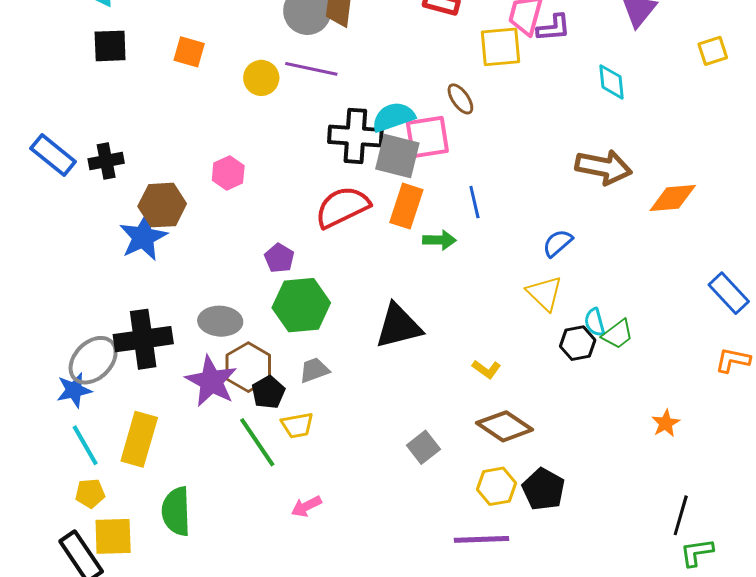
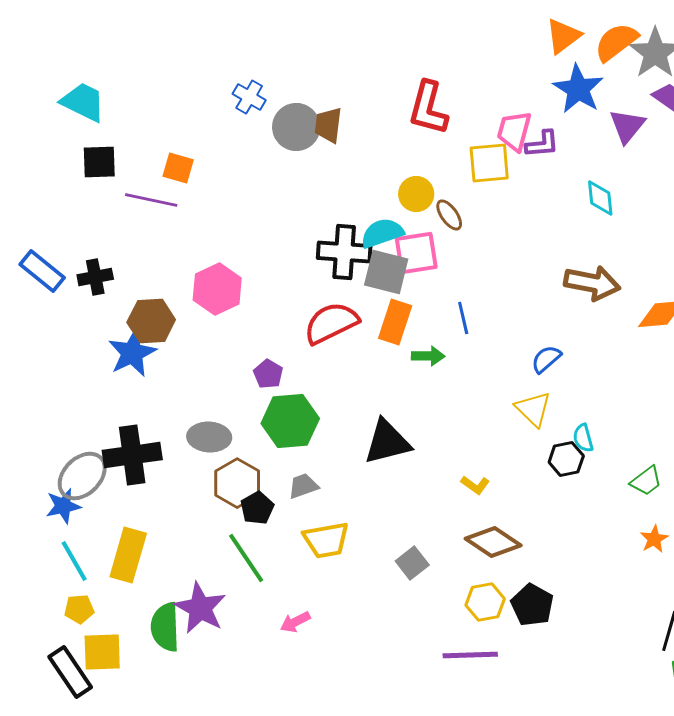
purple line: (311, 69) -> (151, 200), moved
yellow circle: (261, 78) -> (416, 194), moved
pink hexagon: (228, 173) -> (217, 289), size x1.5
green trapezoid: (618, 334) -> (646, 481), moved
purple star: (211, 381) -> (200, 608), moved
yellow trapezoid: (297, 425) -> (326, 540), moved, size x1.4

